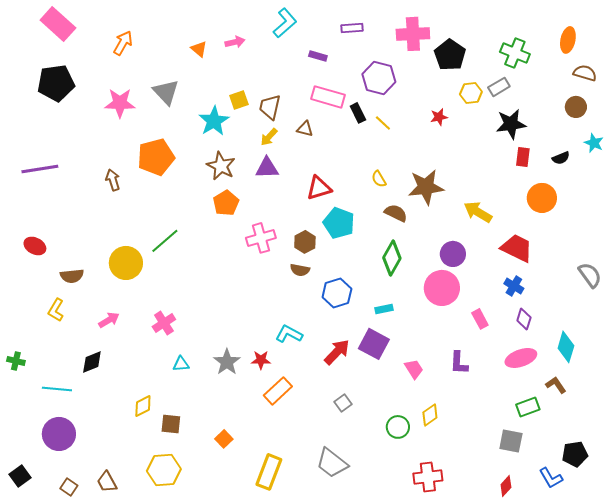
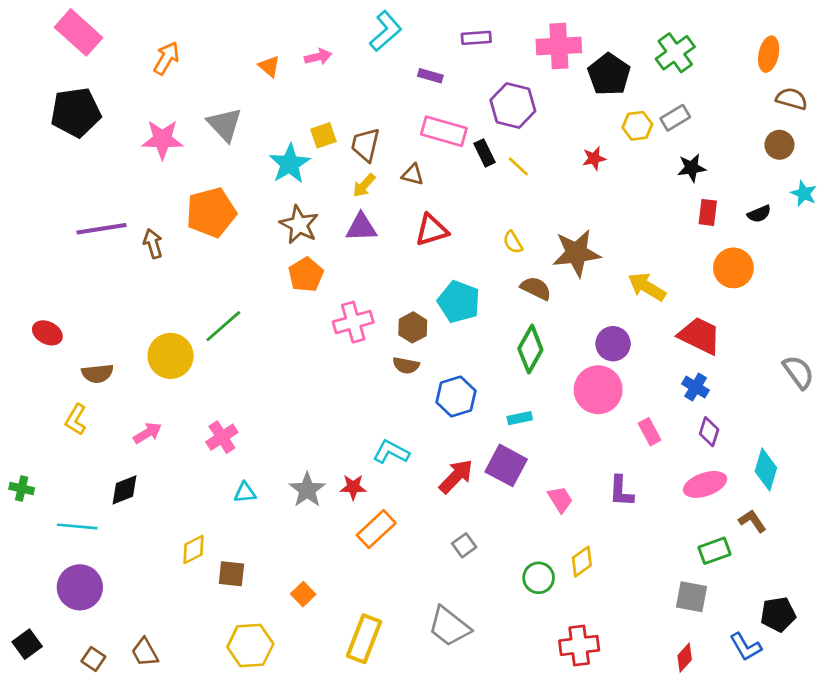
green cross: (515, 53) -> (675, 53), moved, turned 32
black star: (511, 124) -> (691, 168), size x0.7
purple line: (40, 169) -> (101, 229), moved
red triangle: (319, 188) -> (432, 230), moved
yellow hexagon: (164, 470) -> (250, 645), moved

